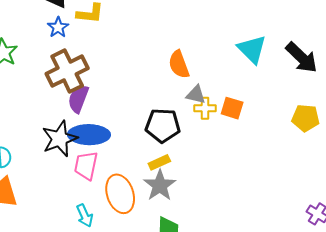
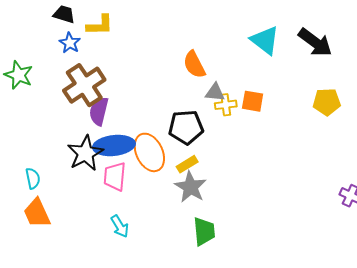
orange ellipse: (120, 194) -> (149, 152), moved

